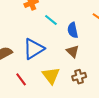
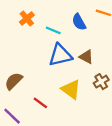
blue semicircle: (73, 30) -> (79, 22), moved
blue triangle: (34, 49) -> (60, 55), moved, turned 35

